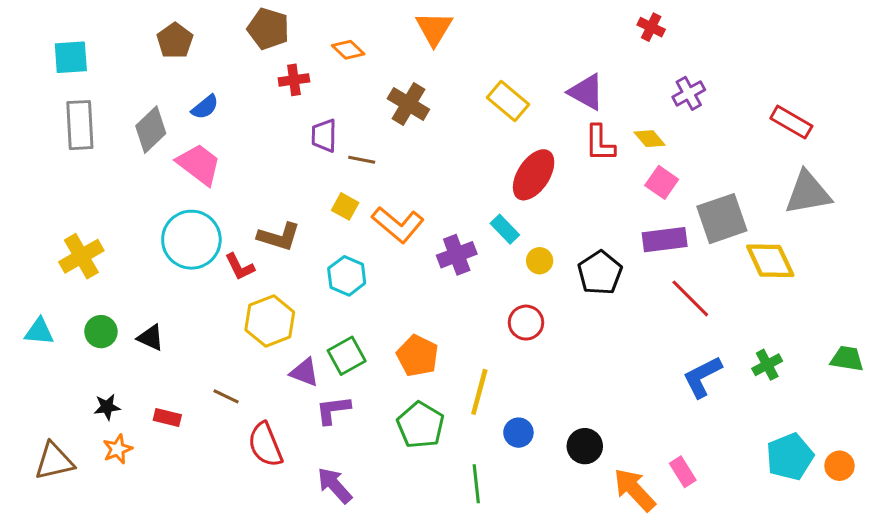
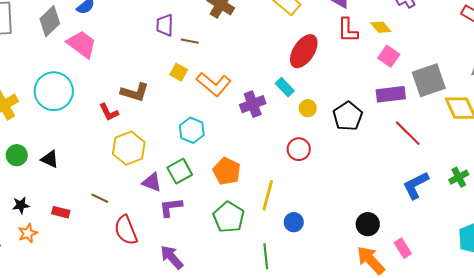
cyan circle: (191, 240) -> (54, 91), moved
cyan hexagon: (347, 276) -> (192, 130), moved
black circle: (585, 446) -> (368, 224), moved

